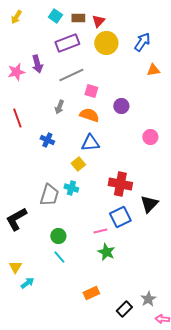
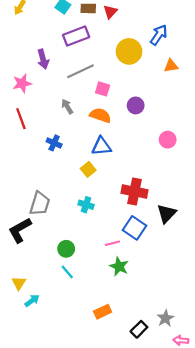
yellow circle: (106, 43) -> (129, 51), moved
pink star: (16, 72) -> (22, 83), moved
gray arrow: (59, 107) -> (67, 107), turned 128
cyan cross: (71, 188) -> (86, 205), moved
gray trapezoid: (49, 195) -> (40, 204), moved
blue square: (120, 217) -> (135, 228), turned -30

